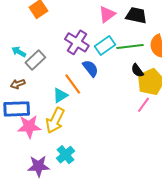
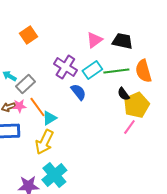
orange line: (73, 84) -> (37, 107), moved
pink star: (29, 127) -> (19, 106), moved, size x0.6
cyan cross: (66, 155) -> (54, 175), size x1.4

